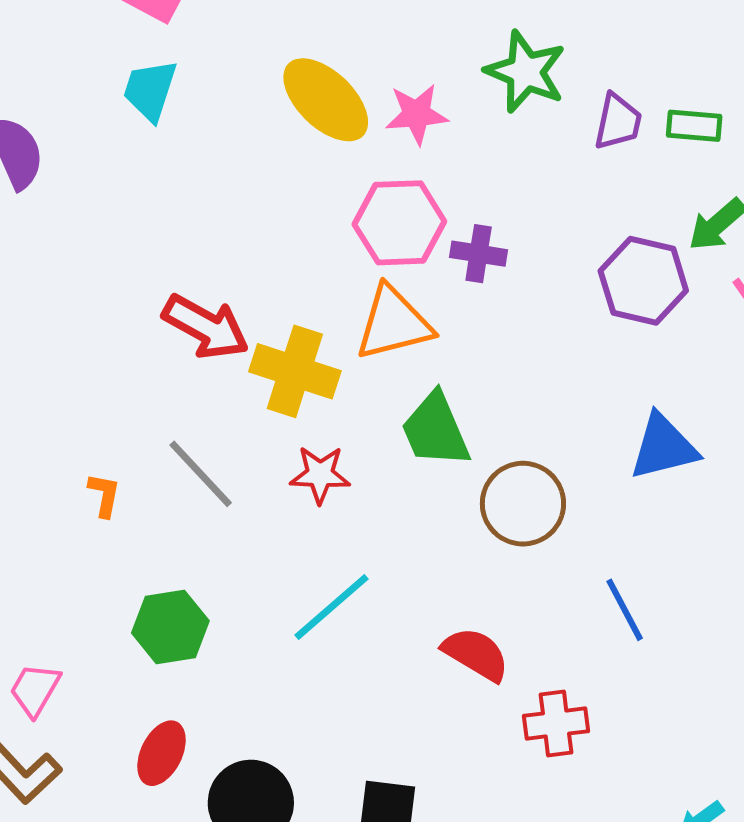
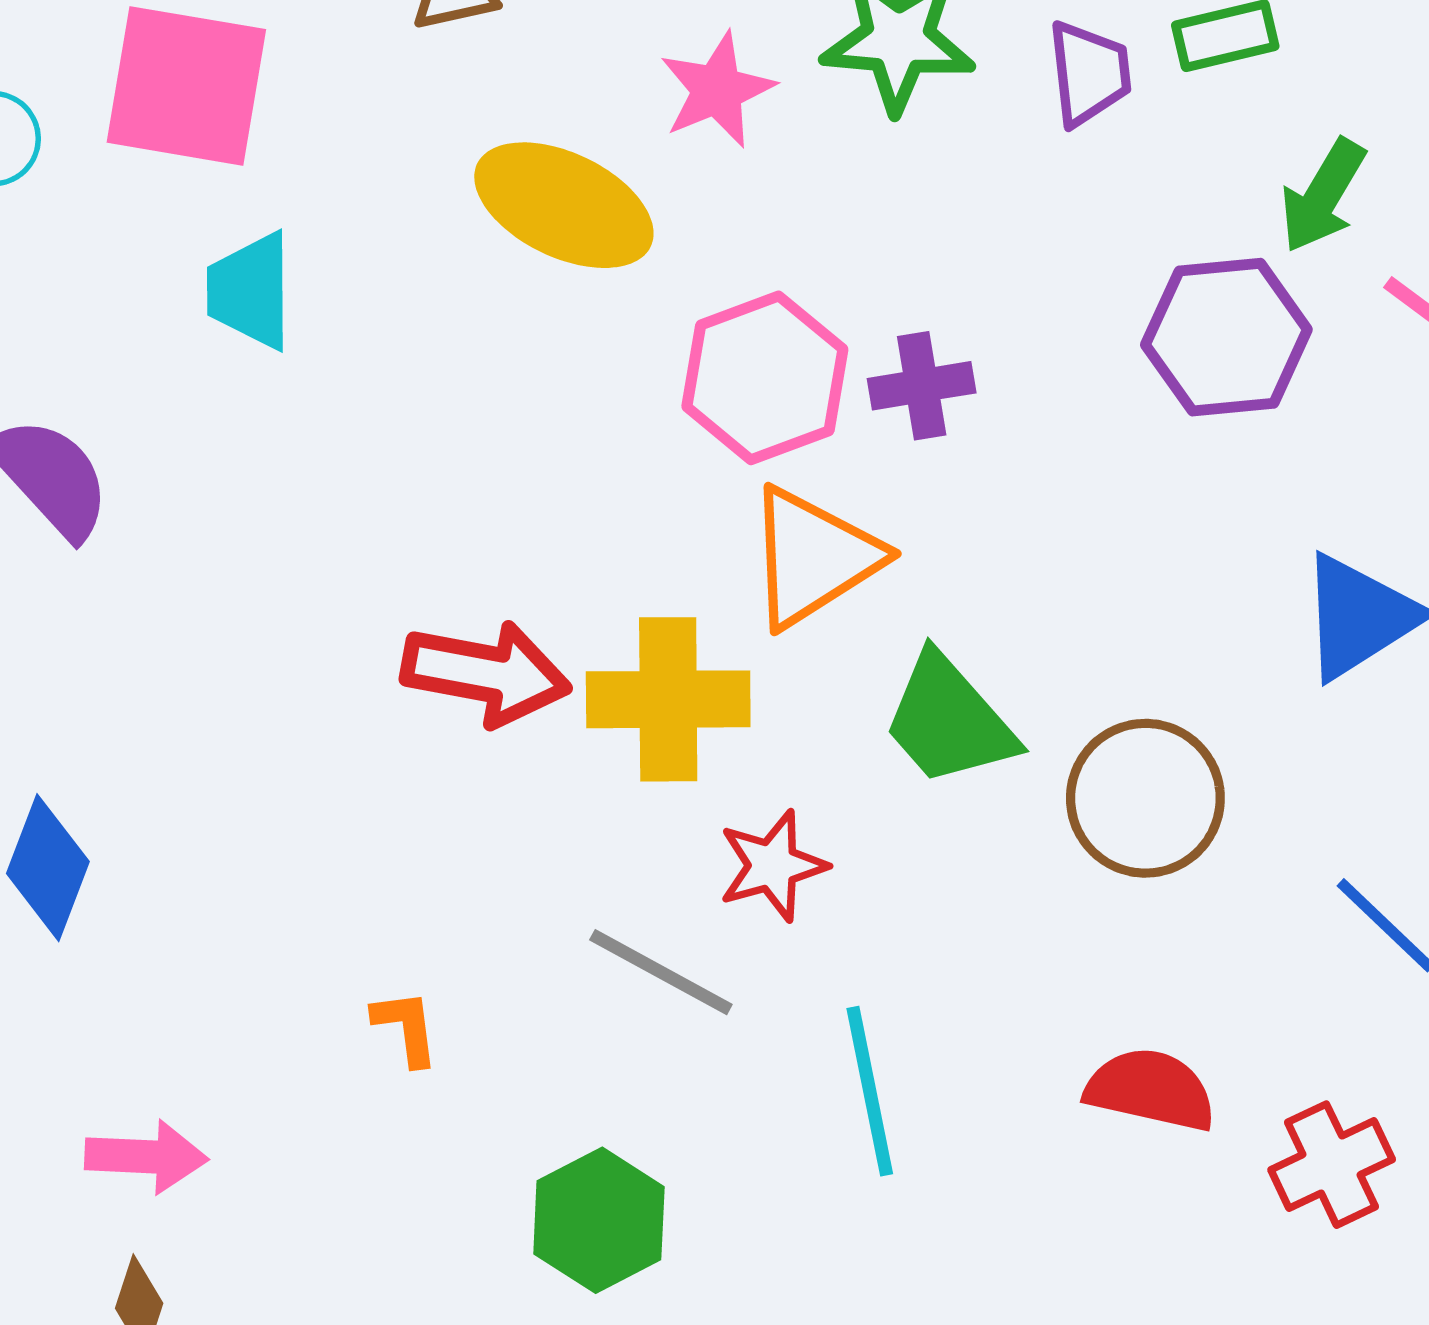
pink star: (417, 114) -> (717, 90), moved
gray line: (201, 474) -> (661, 972), moved
cyan line: (331, 607) -> (870, 1091), turned -42

